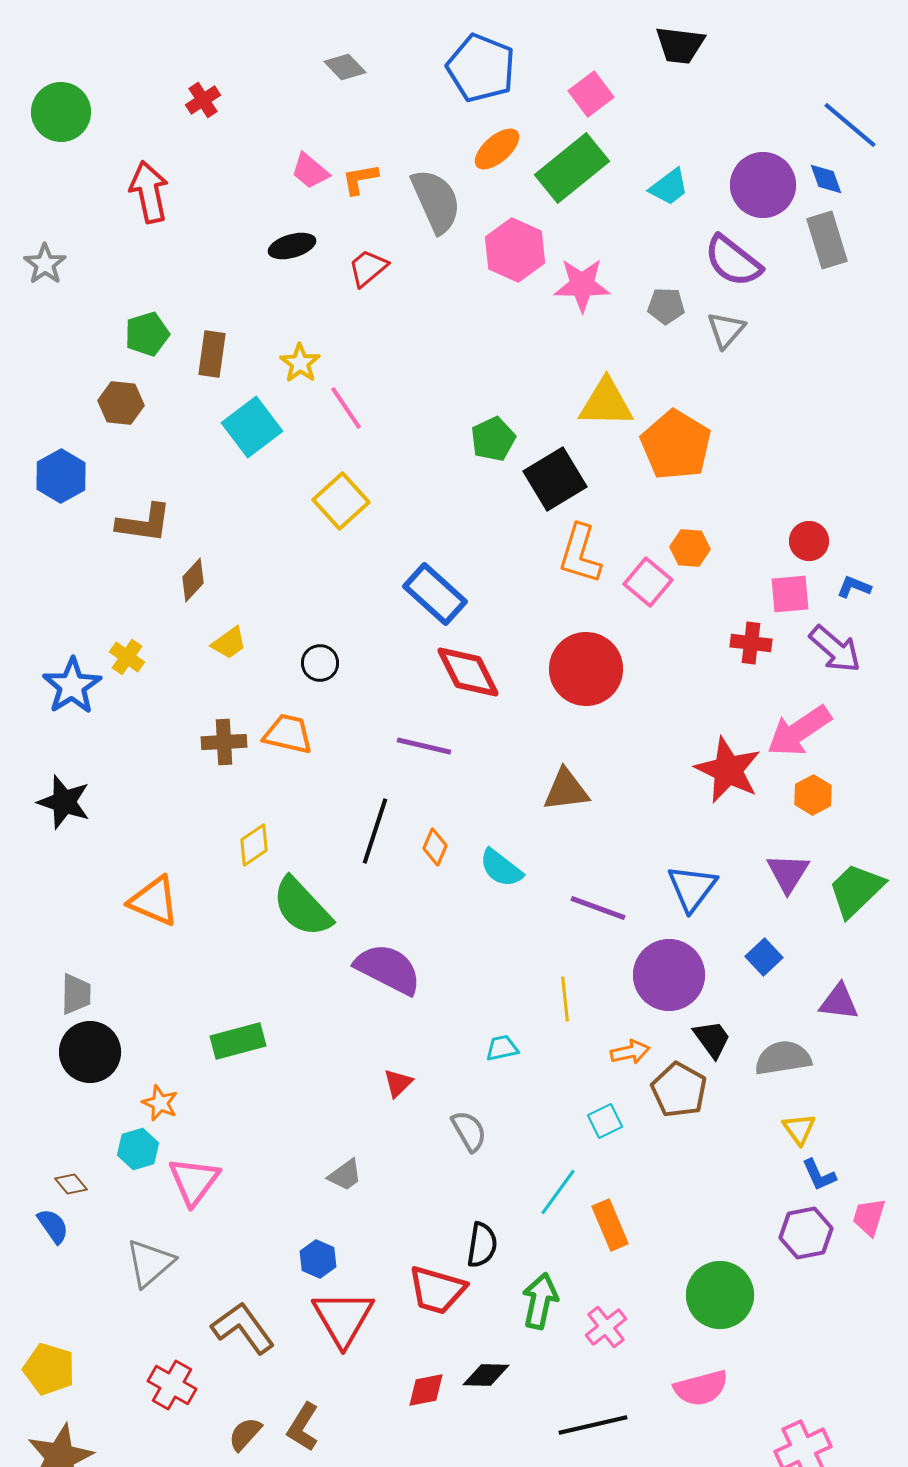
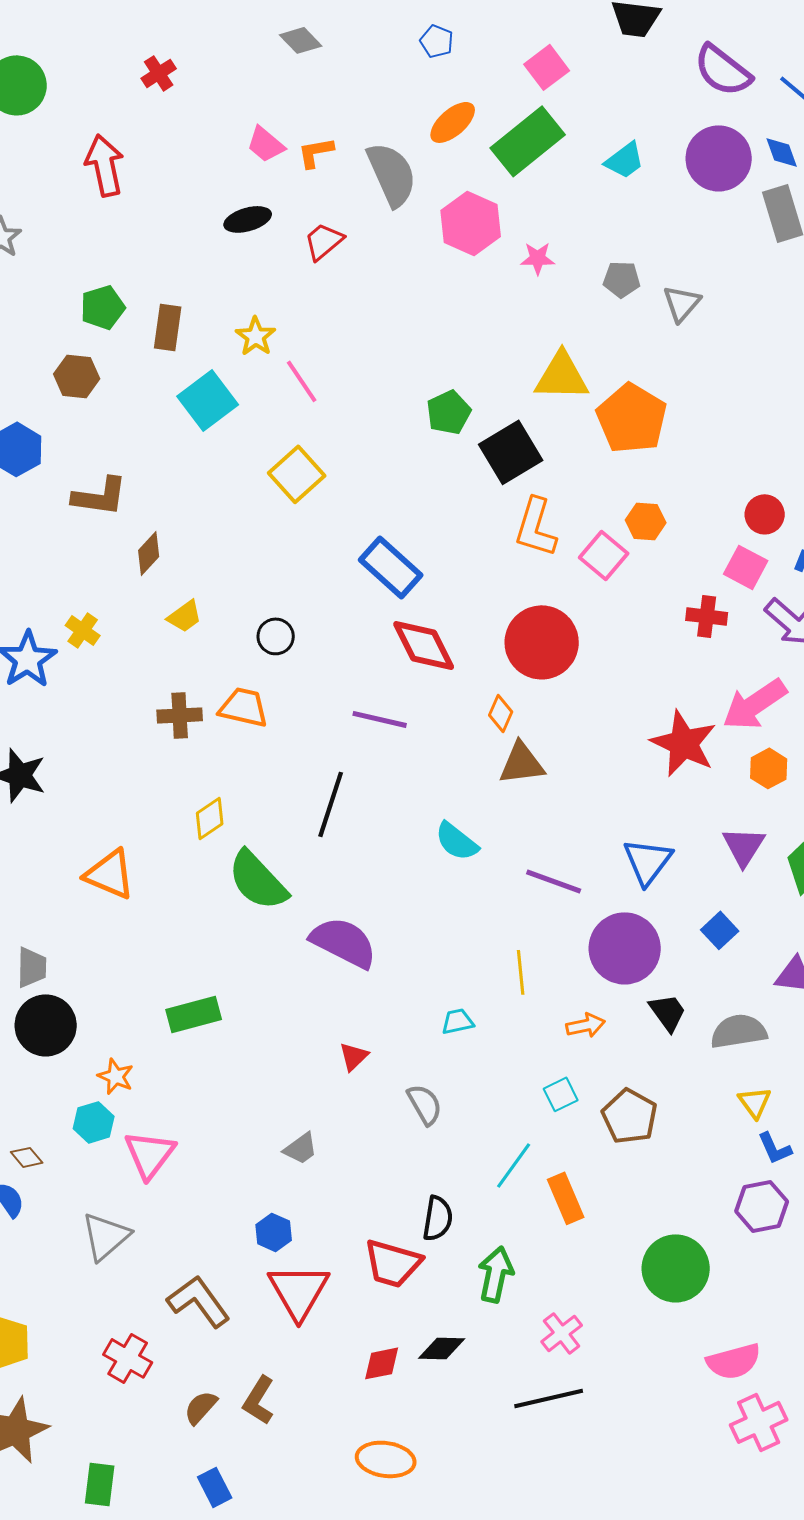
blue pentagon: (481, 68) -> (437, 41), size x0.5
purple semicircle: (733, 261) -> (723, 70), moved
pink star: (582, 285) -> (538, 258), size x0.6
pink square: (790, 594) -> (746, 567), turned 33
orange diamond: (435, 847) -> (501, 713), moved
brown pentagon: (679, 1090) -> (630, 1116), moved
pink cross: (606, 1327) -> (562, 1333), moved
pink semicircle: (701, 1388) -> (734, 1361), moved

